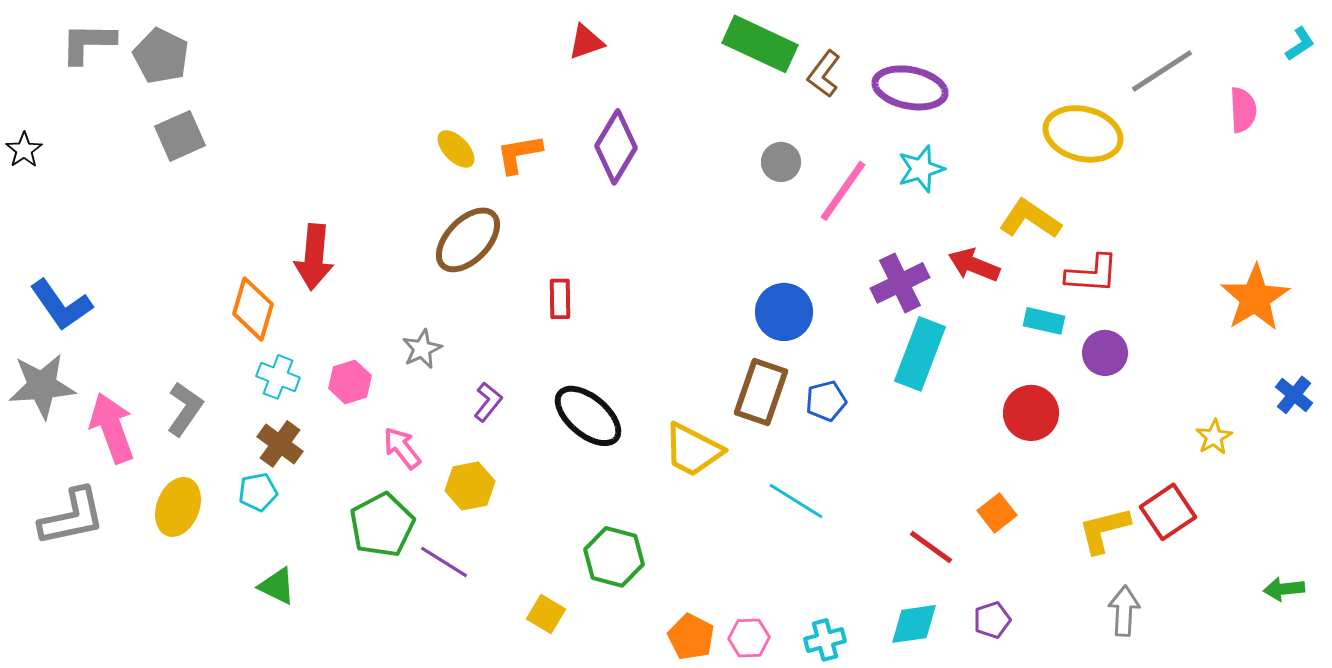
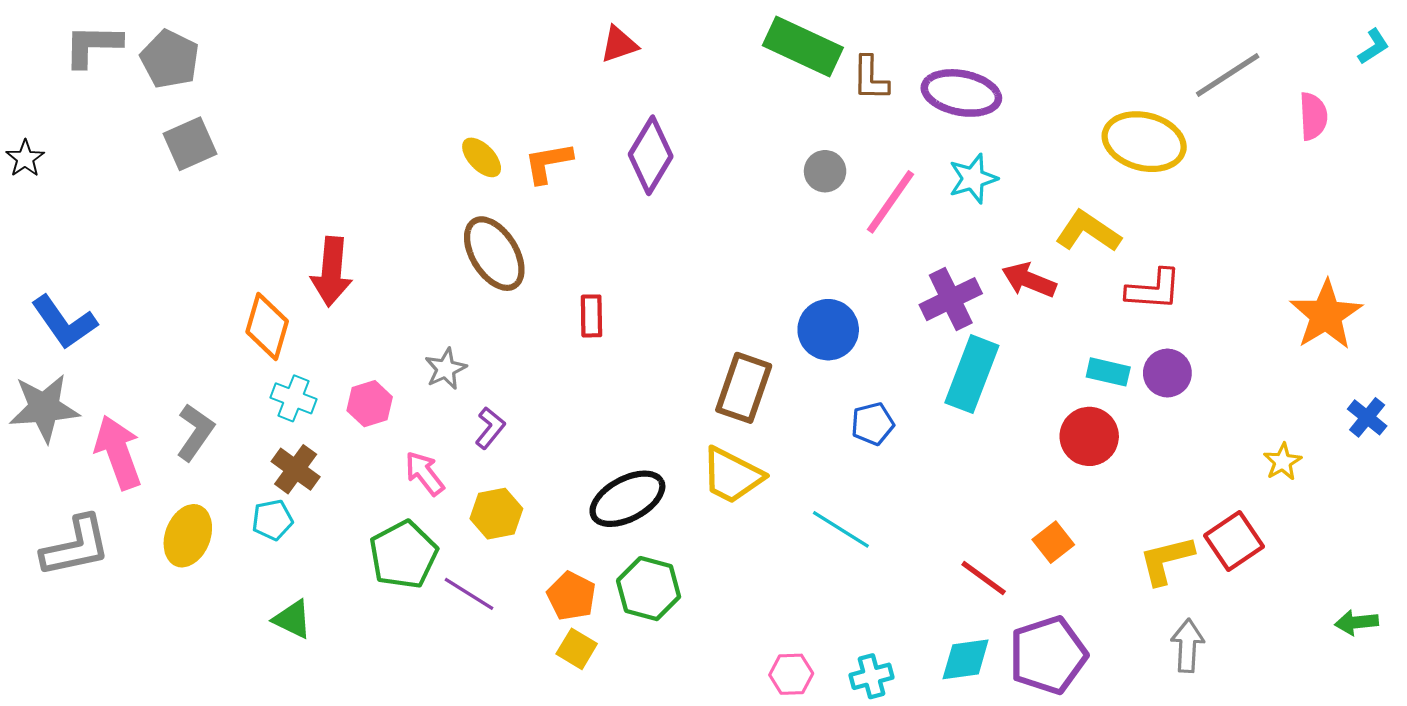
brown L-shape: (824, 74) -> (870, 78), turned -36
brown ellipse: (468, 240) -> (494, 254), turned -76
cyan rectangle: (1044, 321) -> (1108, 372), moved
brown rectangle: (761, 392) -> (744, 388), moved
purple L-shape: (488, 402) -> (490, 428), moved
black ellipse: (588, 416) -> (627, 499), moved, turned -68
purple pentagon: (992, 620) -> (1048, 655), size x2.0
orange pentagon: (691, 637) -> (571, 596), moved

